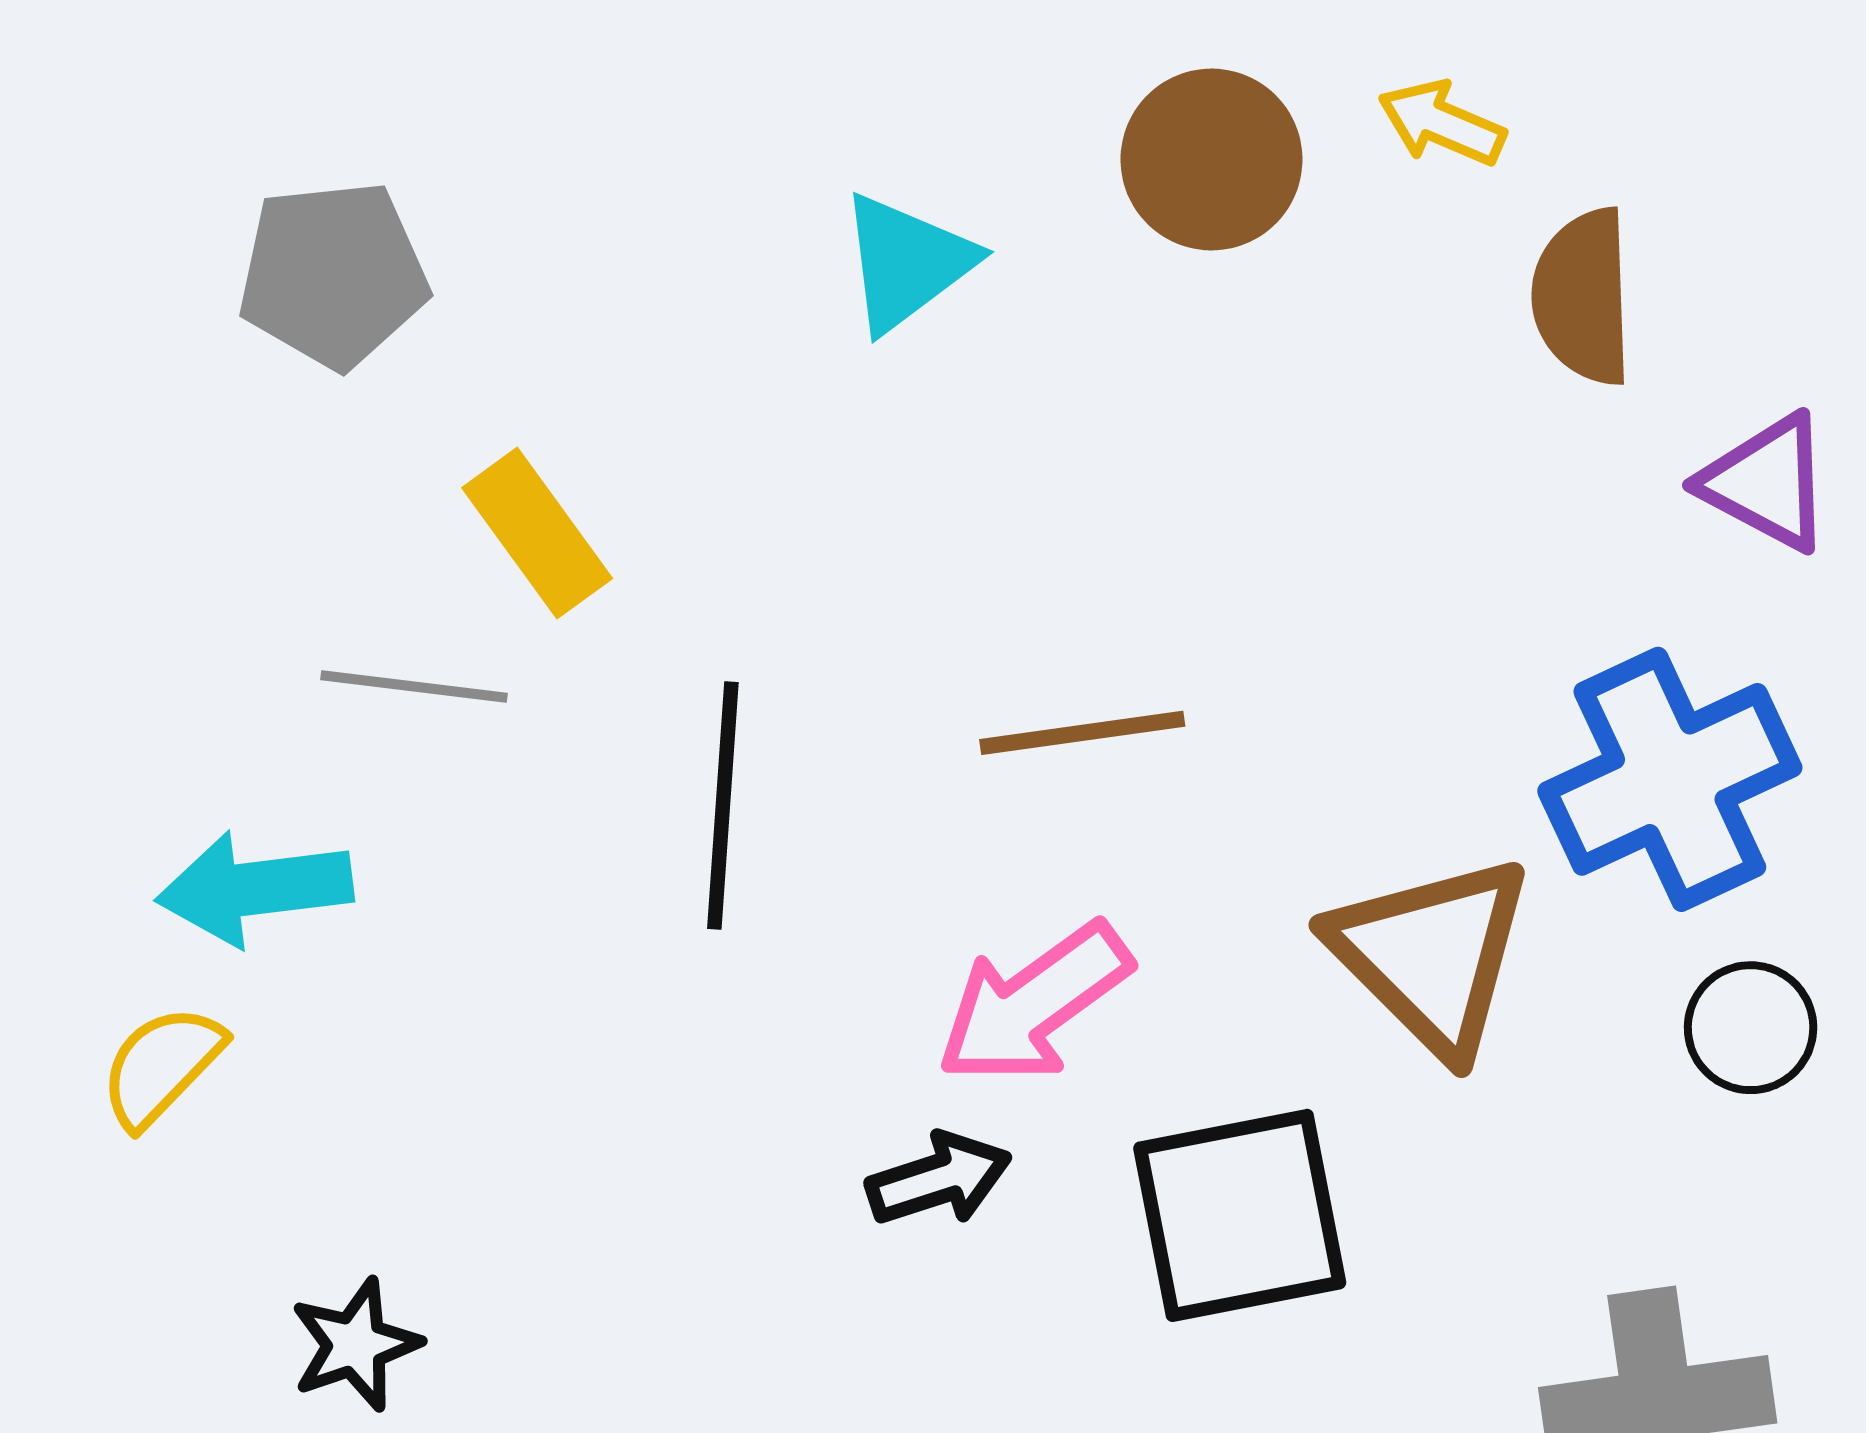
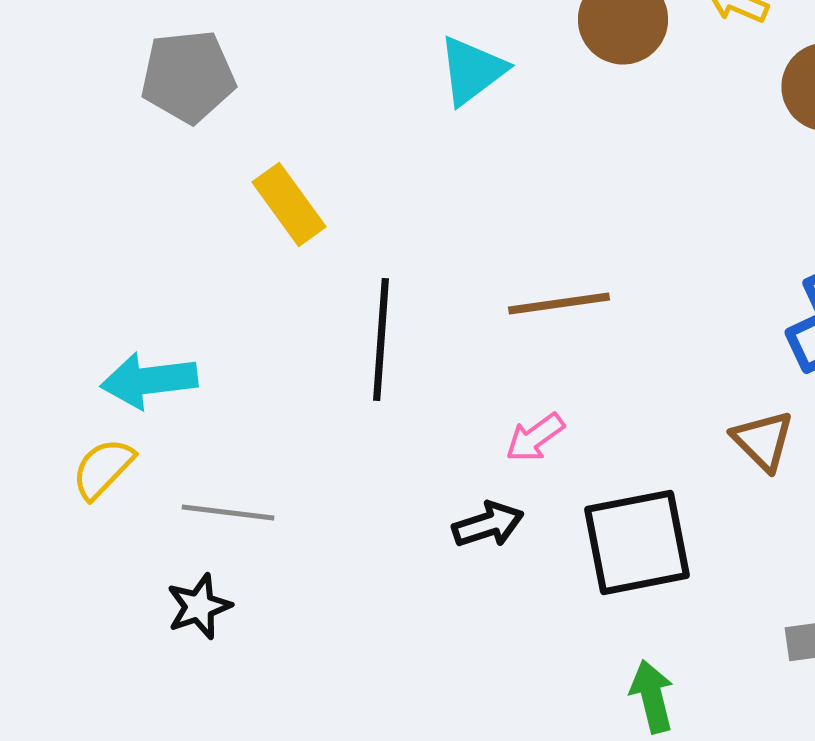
gray line: (414, 686) -> (228, 512), moved
brown triangle: (1432, 955) -> (763, 440), moved, size x0.6
pink arrow: (1034, 1003) -> (535, 437), size x0.6

